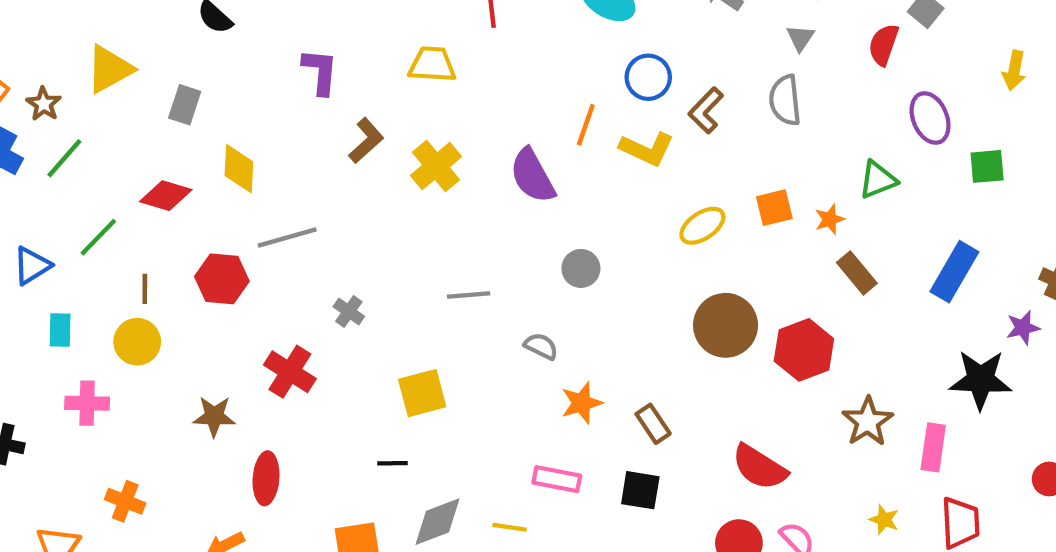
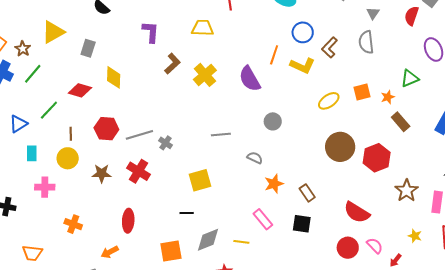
gray line: (287, 238) -> (139, 135), moved
brown star: (214, 416) -> (102, 173), moved
pink rectangle: (557, 479) -> (263, 219), turned 40
orange cross: (125, 501) -> (73, 224), moved

